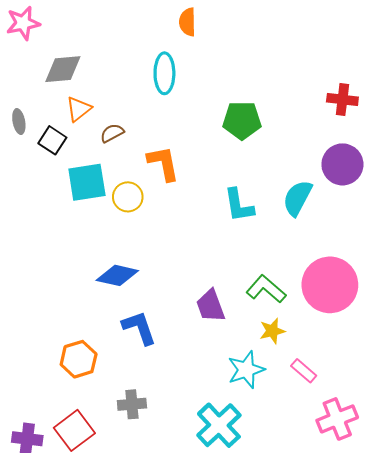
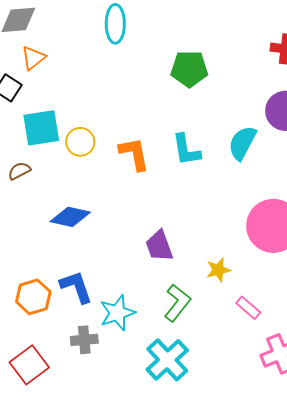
brown semicircle: (112, 133) -> (19, 171), moved
orange L-shape: (163, 163) -> (134, 154), moved
green L-shape: (266, 289) -> (177, 303), moved, turned 87
blue L-shape: (139, 328) -> (76, 287), moved
cyan star: (246, 370) -> (117, 313), moved

